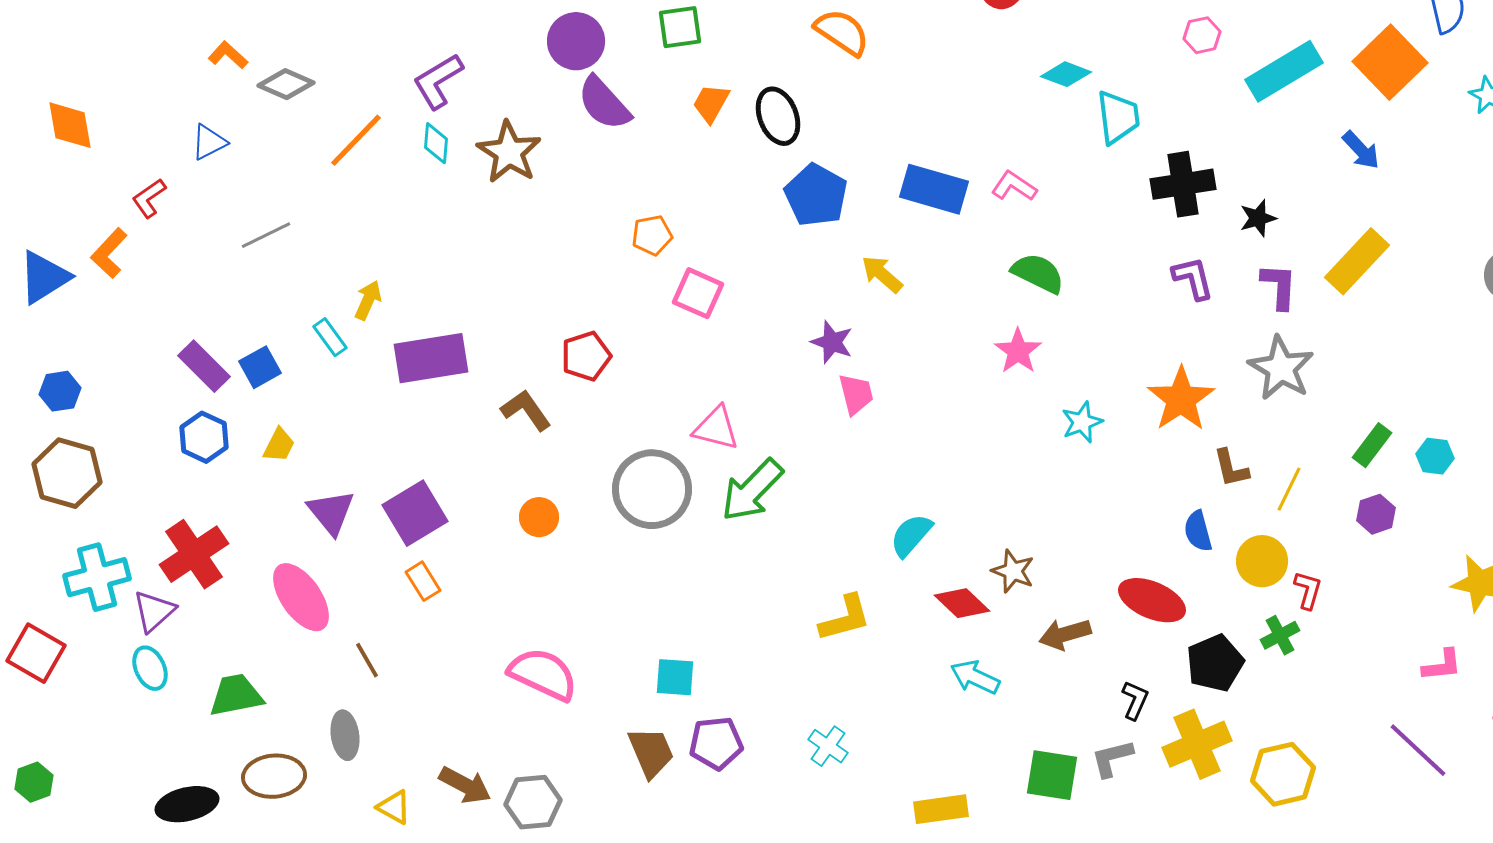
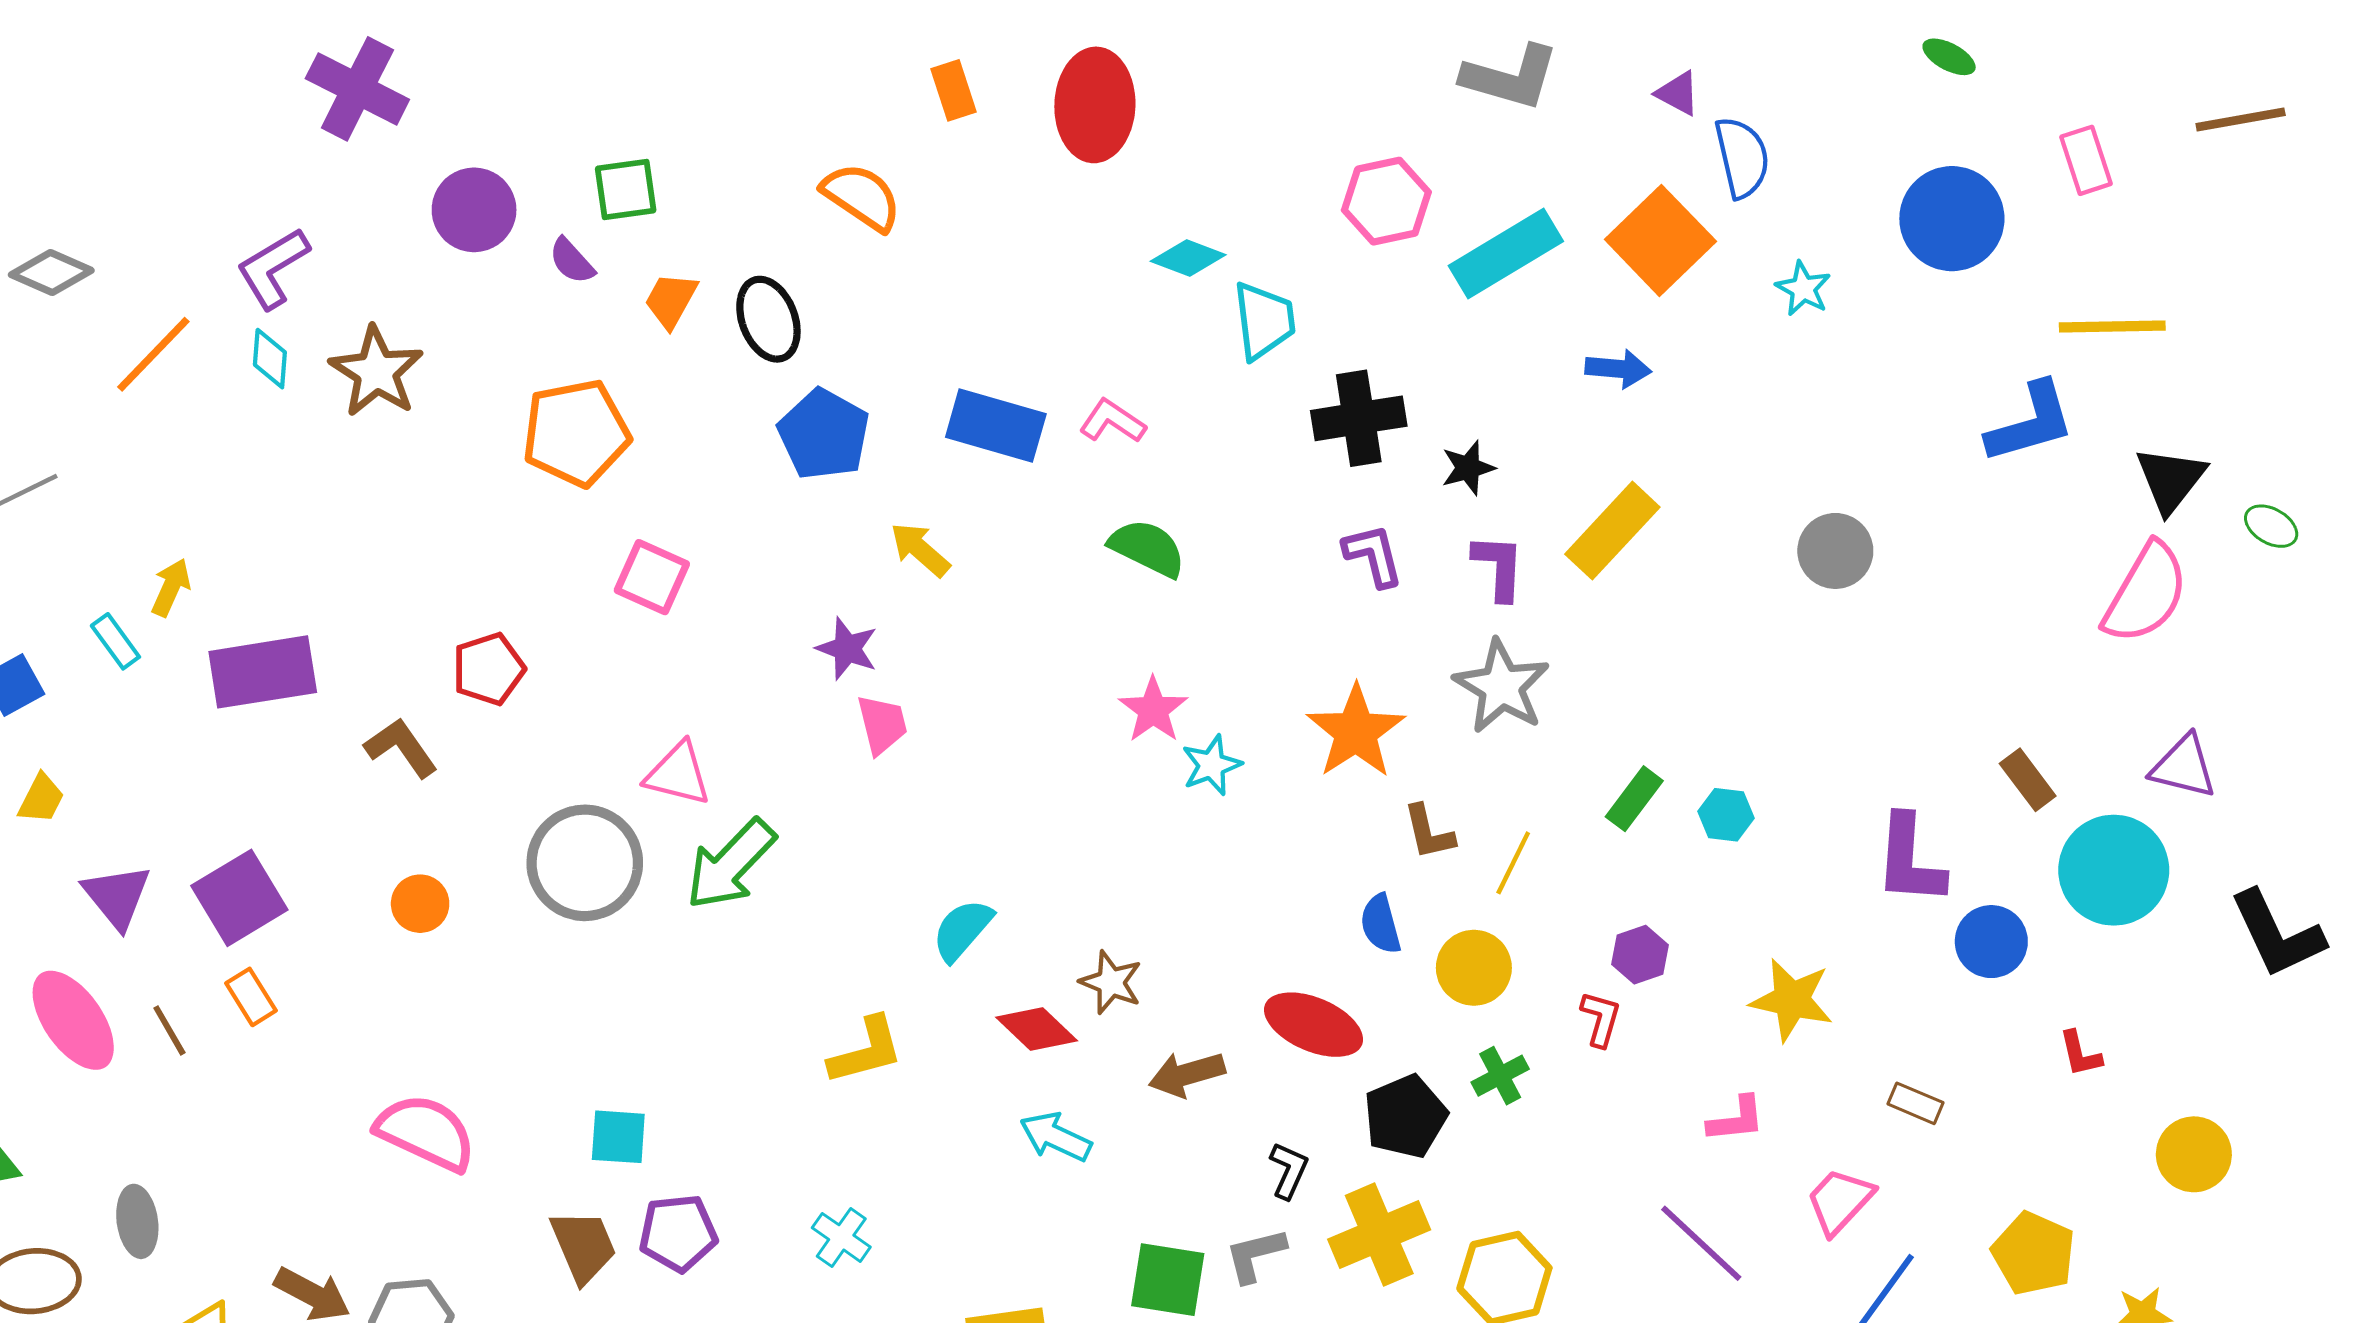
pink hexagon: (1202, 35) -> (1386, 201), size x1.6
purple semicircle: (604, 103) -> (572, 261), moved, size x0.6
blue arrow: (1361, 150) -> (1618, 369), turned -42
orange pentagon: (652, 235) -> (576, 433), moved, size x1.8
pink star: (1018, 351) -> (1153, 710), moved
purple hexagon: (1376, 514) -> (1640, 955), moved
red L-shape: (1308, 590) -> (1601, 1019), moved
brown line: (367, 660) -> (169, 1030), moved

